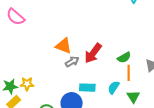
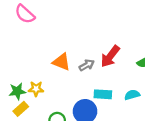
orange triangle: (64, 46) -> (62, 62), moved
cyan semicircle: (114, 87) -> (132, 95), turned 40

